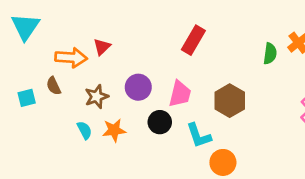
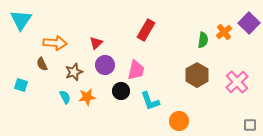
red triangle: (102, 47) -> (96, 43), moved
cyan square: (27, 98) -> (21, 85), moved, turned 32
brown hexagon: (230, 101) -> (197, 75), moved
orange circle: (223, 162) -> (179, 121), moved

